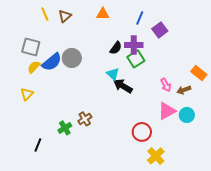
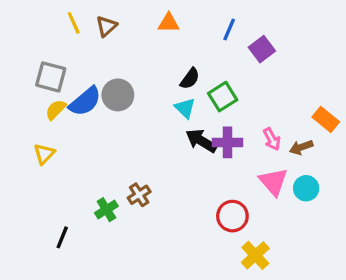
purple cross: (134, 45) -> (228, 142), moved
cyan triangle: (113, 74) -> (185, 108), moved
pink triangle: (167, 111) -> (273, 182), turned -42

